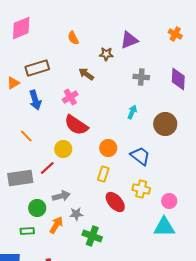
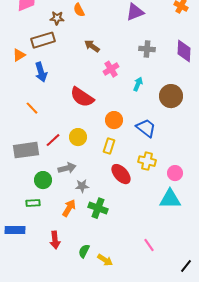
brown star: (106, 54) -> (57, 18), moved
pink cross: (70, 97) -> (111, 69), moved
yellow circle: (63, 149) -> (78, 137), moved
orange arrow: (56, 225) -> (69, 208), moved

